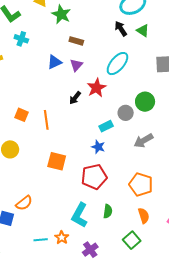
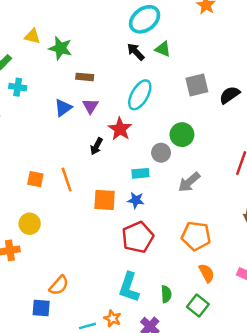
cyan rectangle: (106, 126) -> (140, 173), turned 32
orange square: (57, 161) -> (105, 200), moved
green semicircle: (108, 211) -> (166, 294), moved

